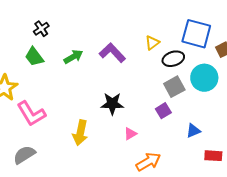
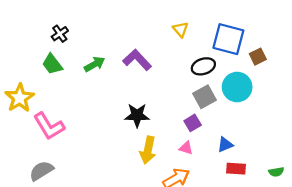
yellow triangle: (152, 43) -> (181, 29), moved, turned -35
yellow arrow: (80, 133) -> (148, 150), moved
pink triangle: (130, 134) -> (186, 148), moved, turned 48
red rectangle: (213, 156) -> (236, 169), moved

